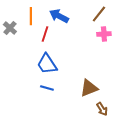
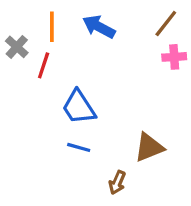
red line: (45, 34) -> (44, 65), moved
brown arrow: (102, 109) -> (117, 183), moved, turned 56

